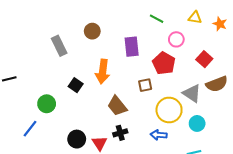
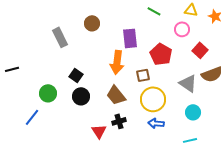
pink circle: (176, 39) -> (182, 29), moved
orange arrow: (103, 72) -> (117, 62), moved
yellow circle: (169, 110) -> (153, 99), moved
black circle: (77, 139) -> (81, 96), moved

